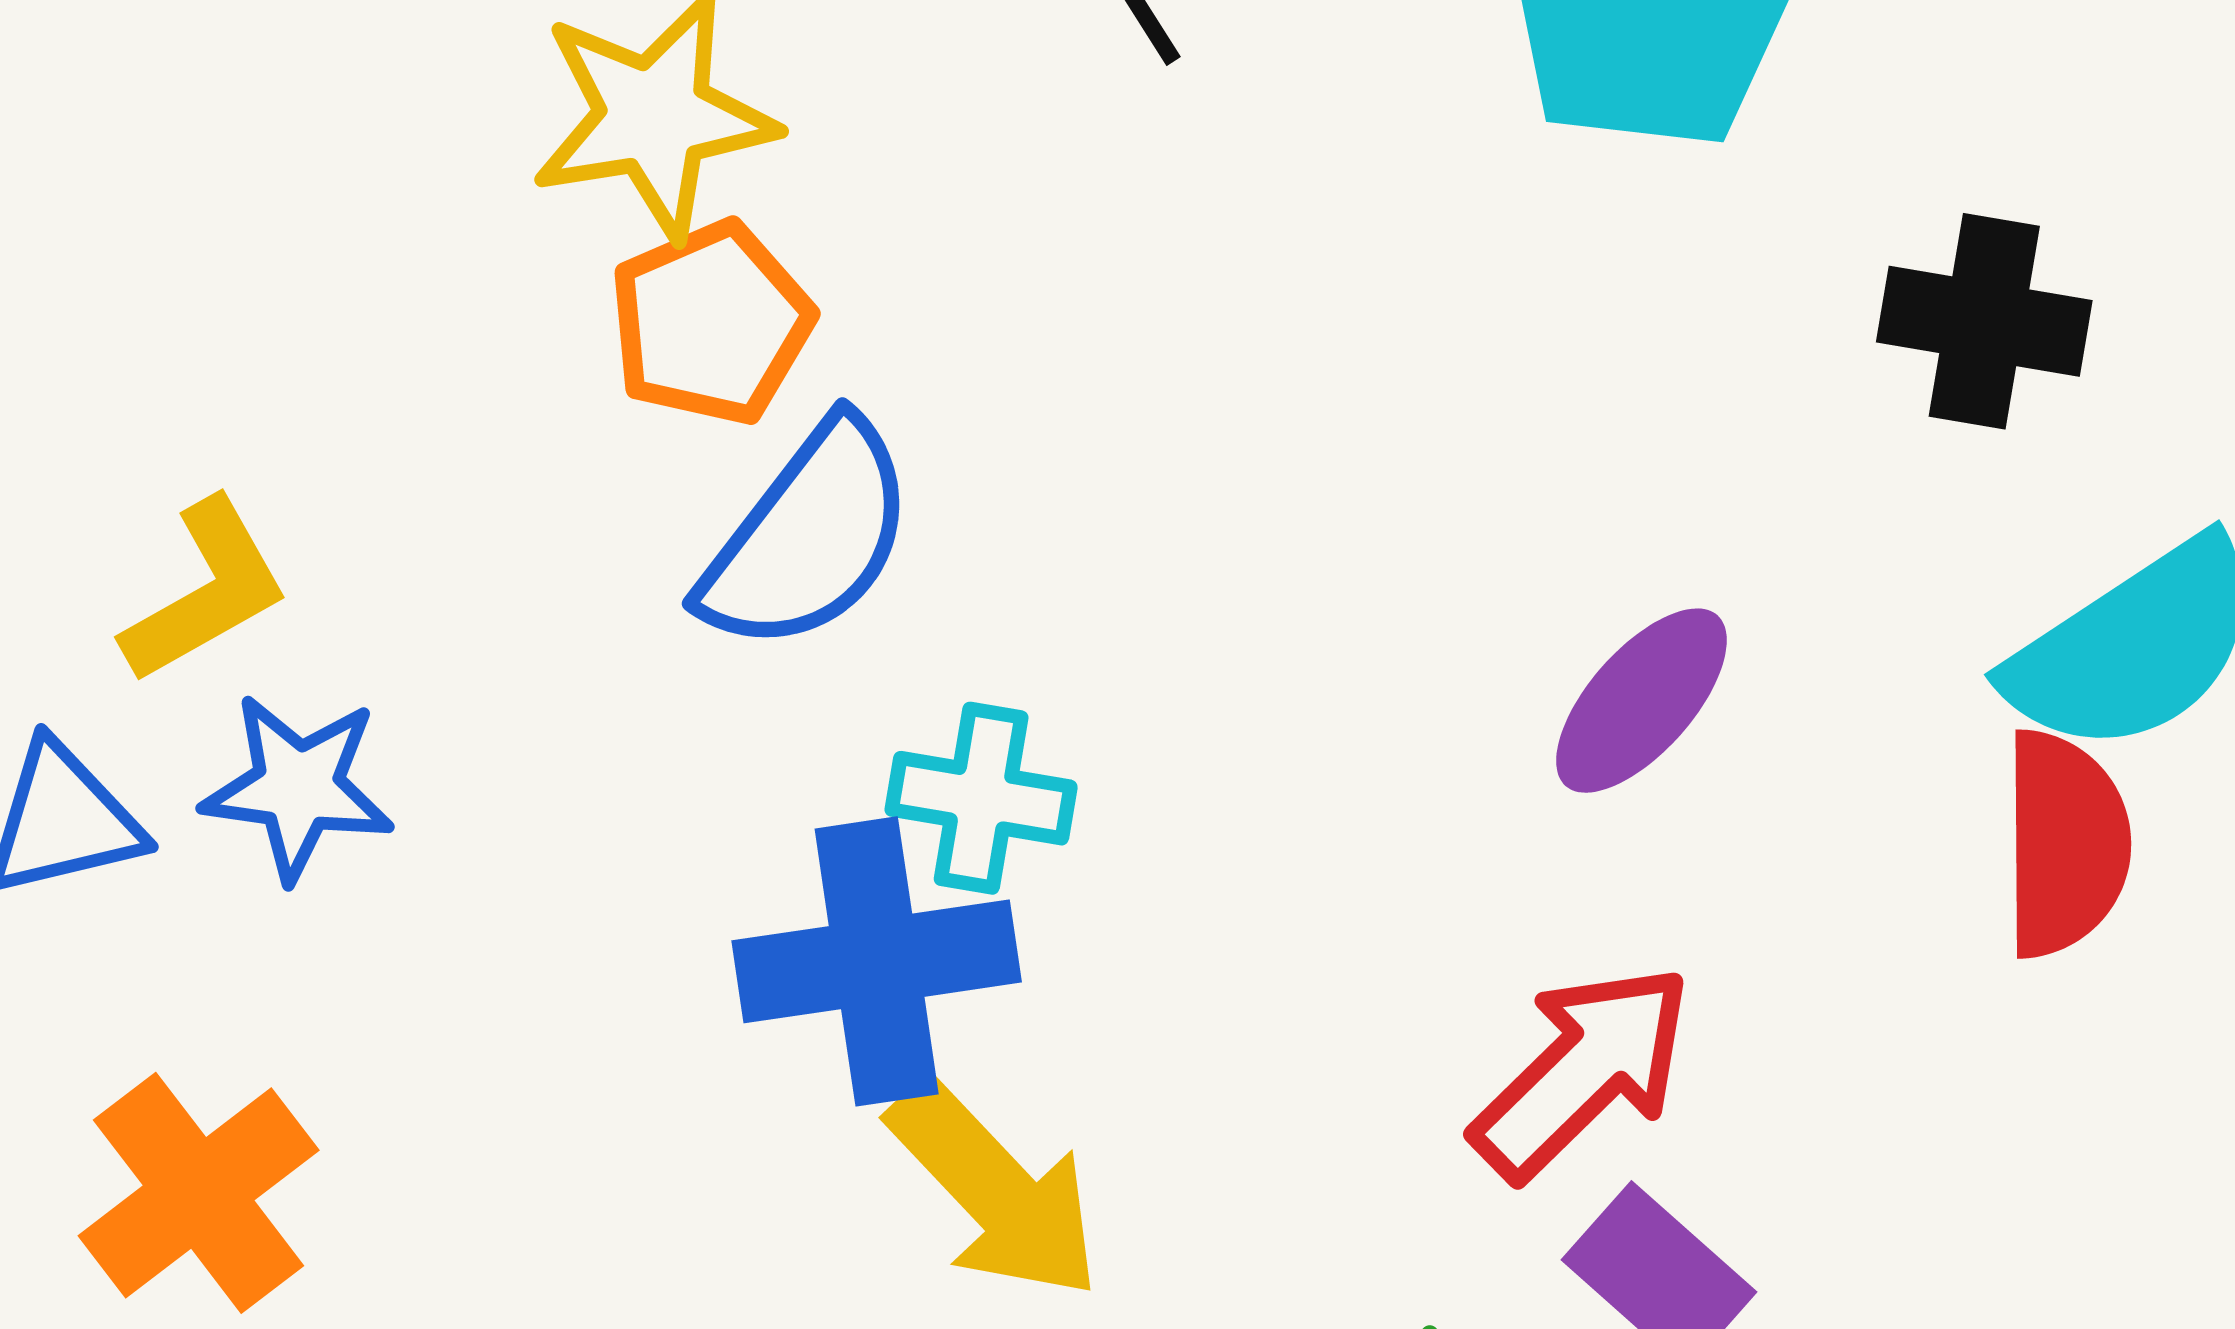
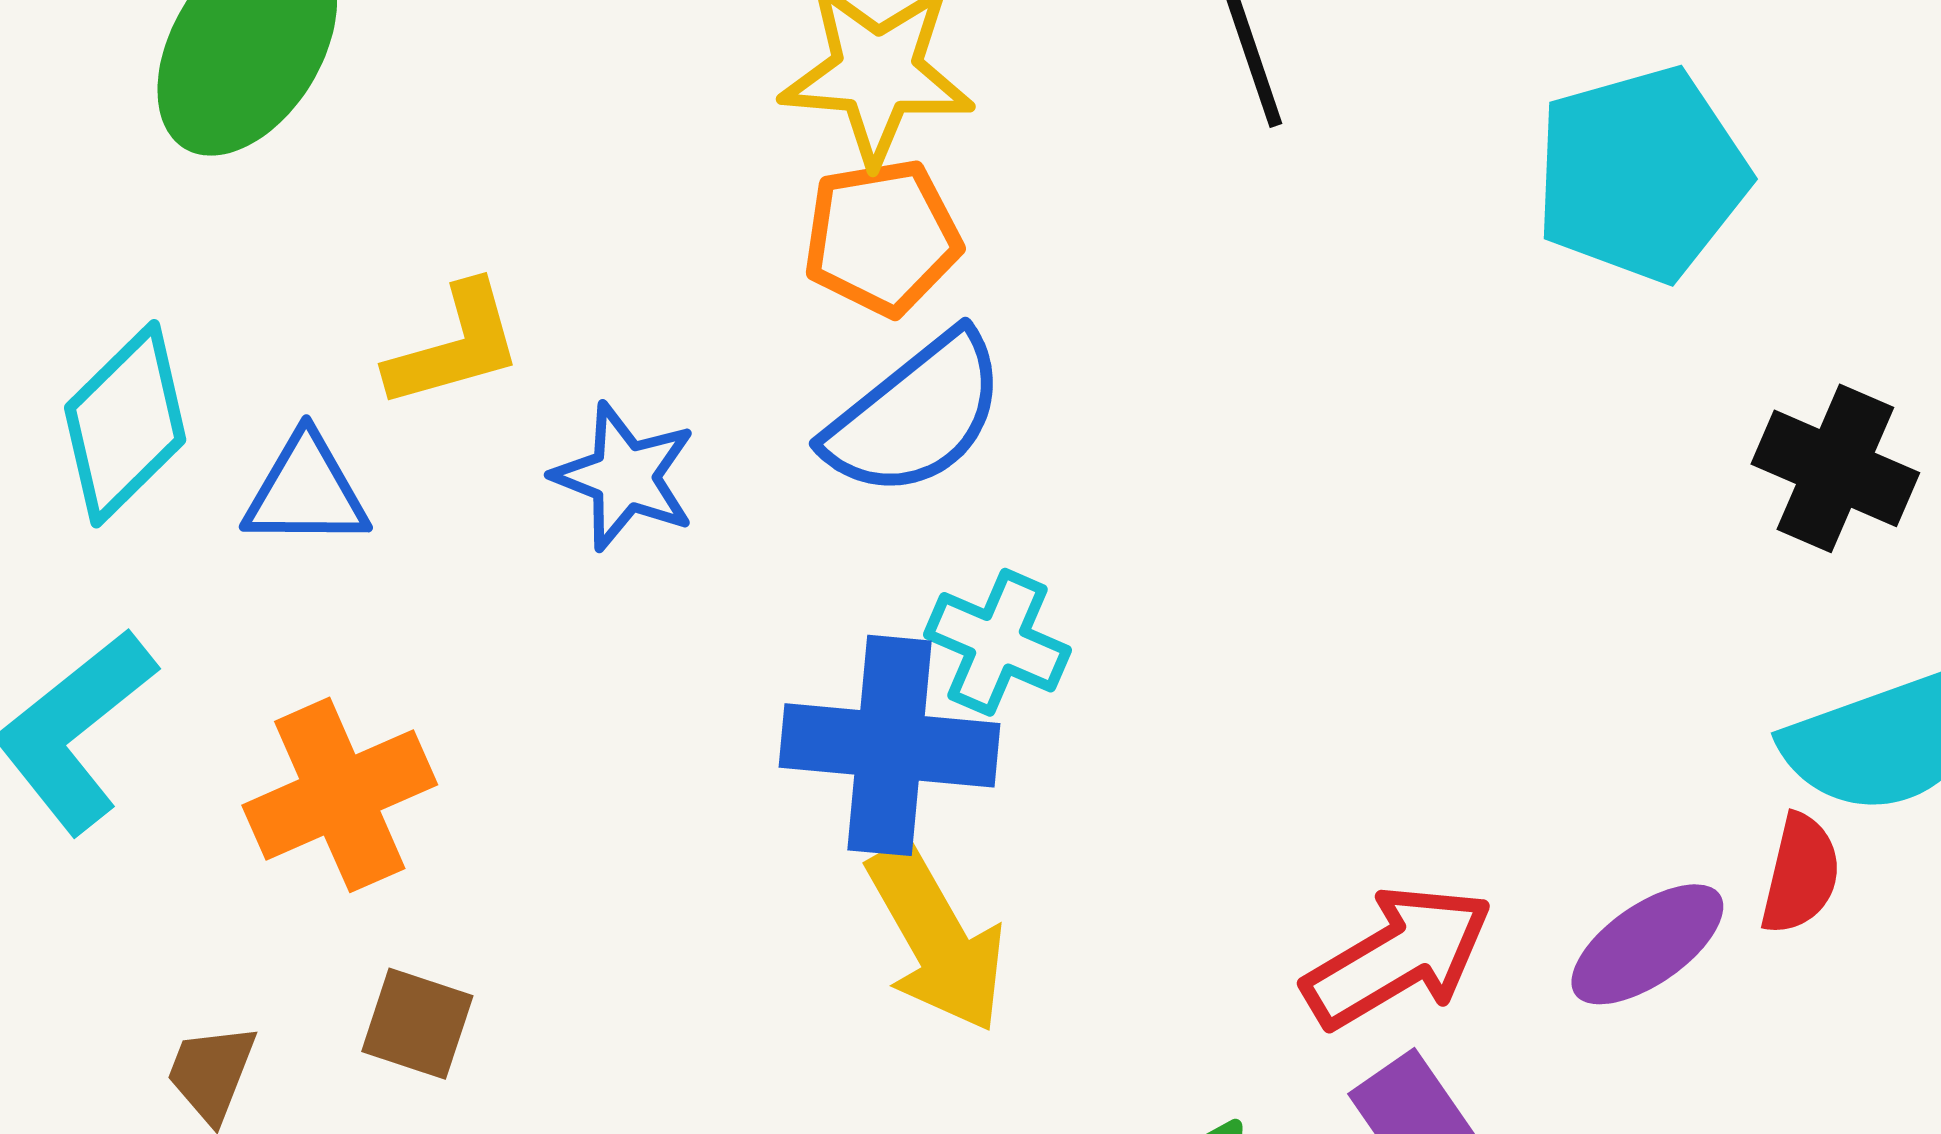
purple ellipse: (1641, 701) -> (1647, 944), moved
blue star: (298, 787) -> (625, 477), moved
red semicircle: (2065, 844) -> (1801, 874), size x0.7

